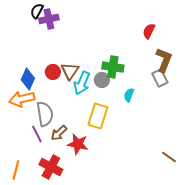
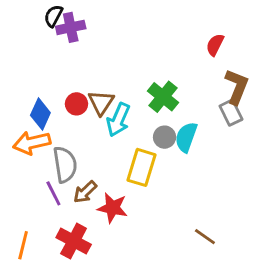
green cross: (113, 67) -> (163, 97), turned 30
gray circle: (102, 80) -> (165, 137), moved
cyan semicircle: (129, 95) -> (186, 137), size x1.5
brown line: (169, 157) -> (205, 237), moved

